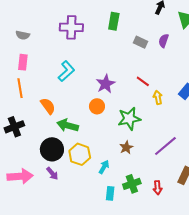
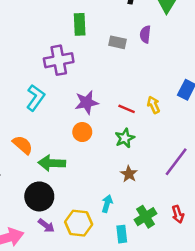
purple cross: (71, 27) -> (59, 60), moved
red line: (143, 81) -> (127, 109), moved
purple star: (106, 84) -> (87, 102), turned 30
green star: (129, 119) -> (125, 138), size x0.7
yellow hexagon: (80, 154) -> (79, 223), moved

